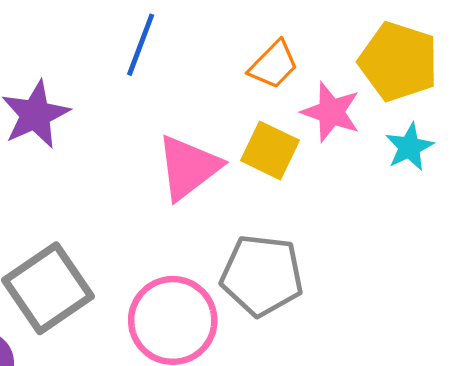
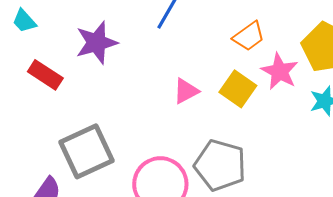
pink triangle: (188, 167) -> (186, 91), size x0.6

